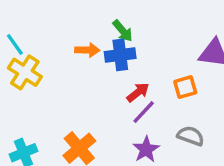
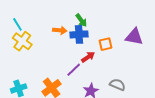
orange square: (185, 87) -> (105, 44), moved
purple line: (144, 112) -> (74, 70), moved

